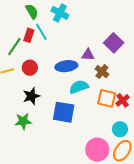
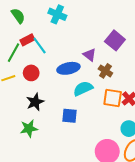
green semicircle: (32, 11) -> (18, 16), moved
cyan line: (41, 32) -> (40, 46), moved
red rectangle: (29, 35) -> (27, 40), turned 48
purple triangle: (88, 55) -> (90, 55), turned 40
blue square: (64, 112) -> (70, 116), size x0.7

